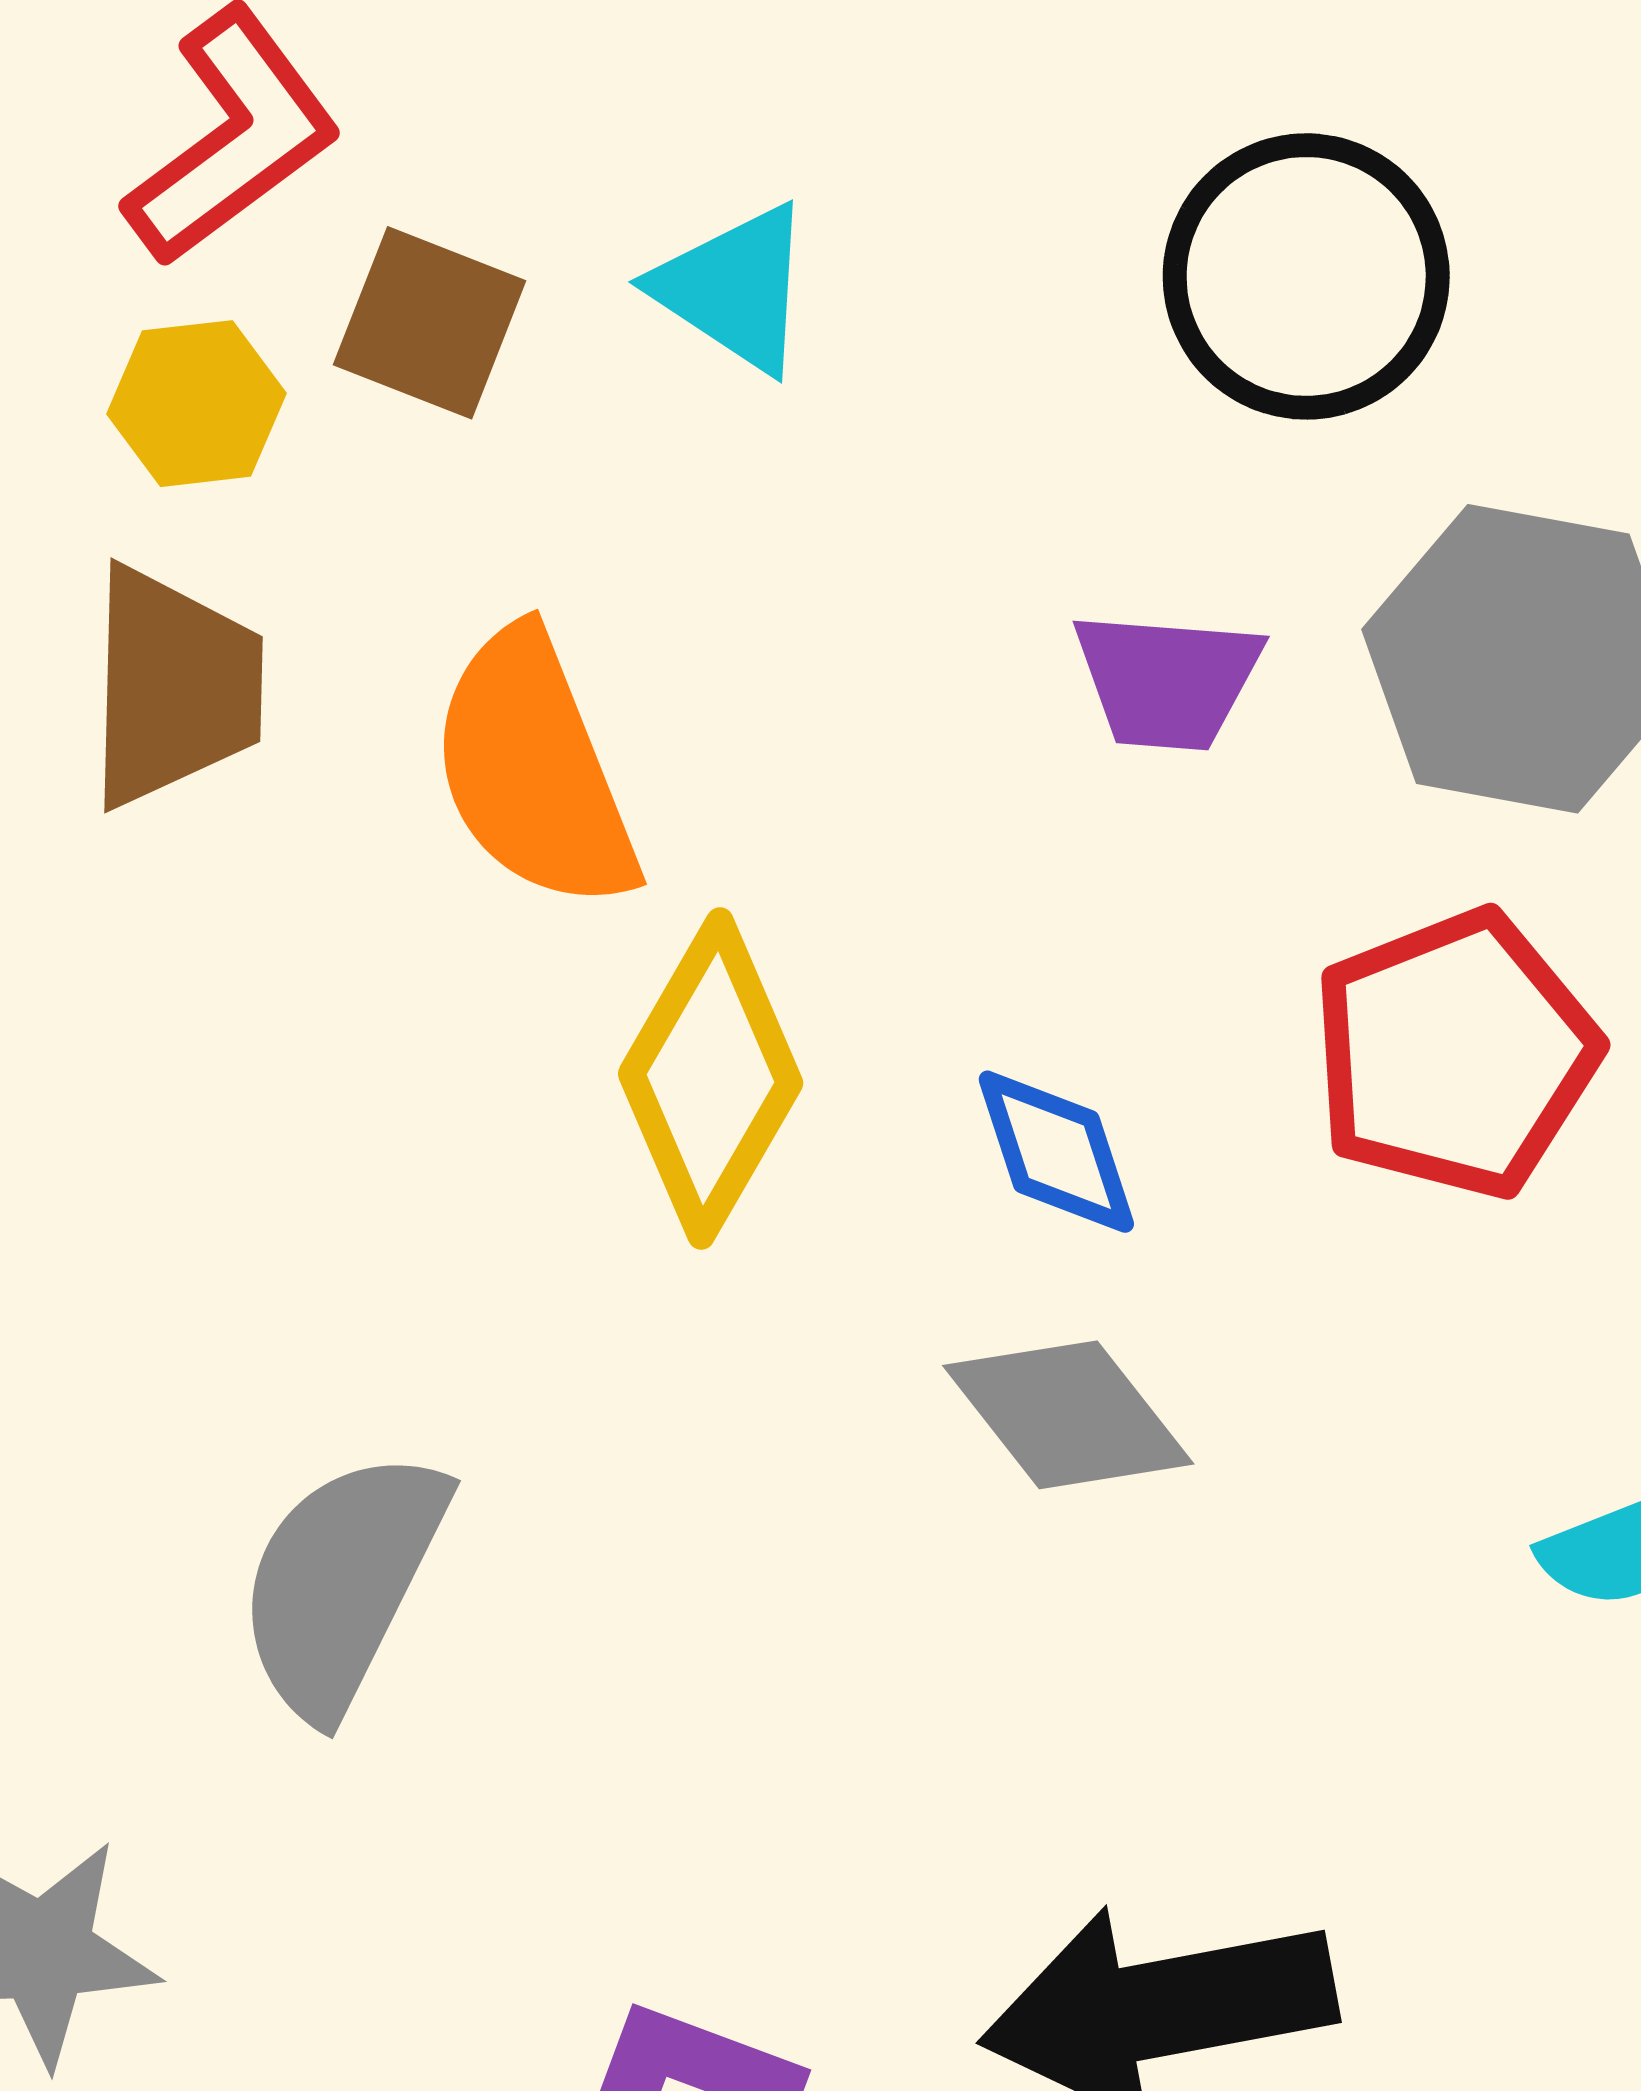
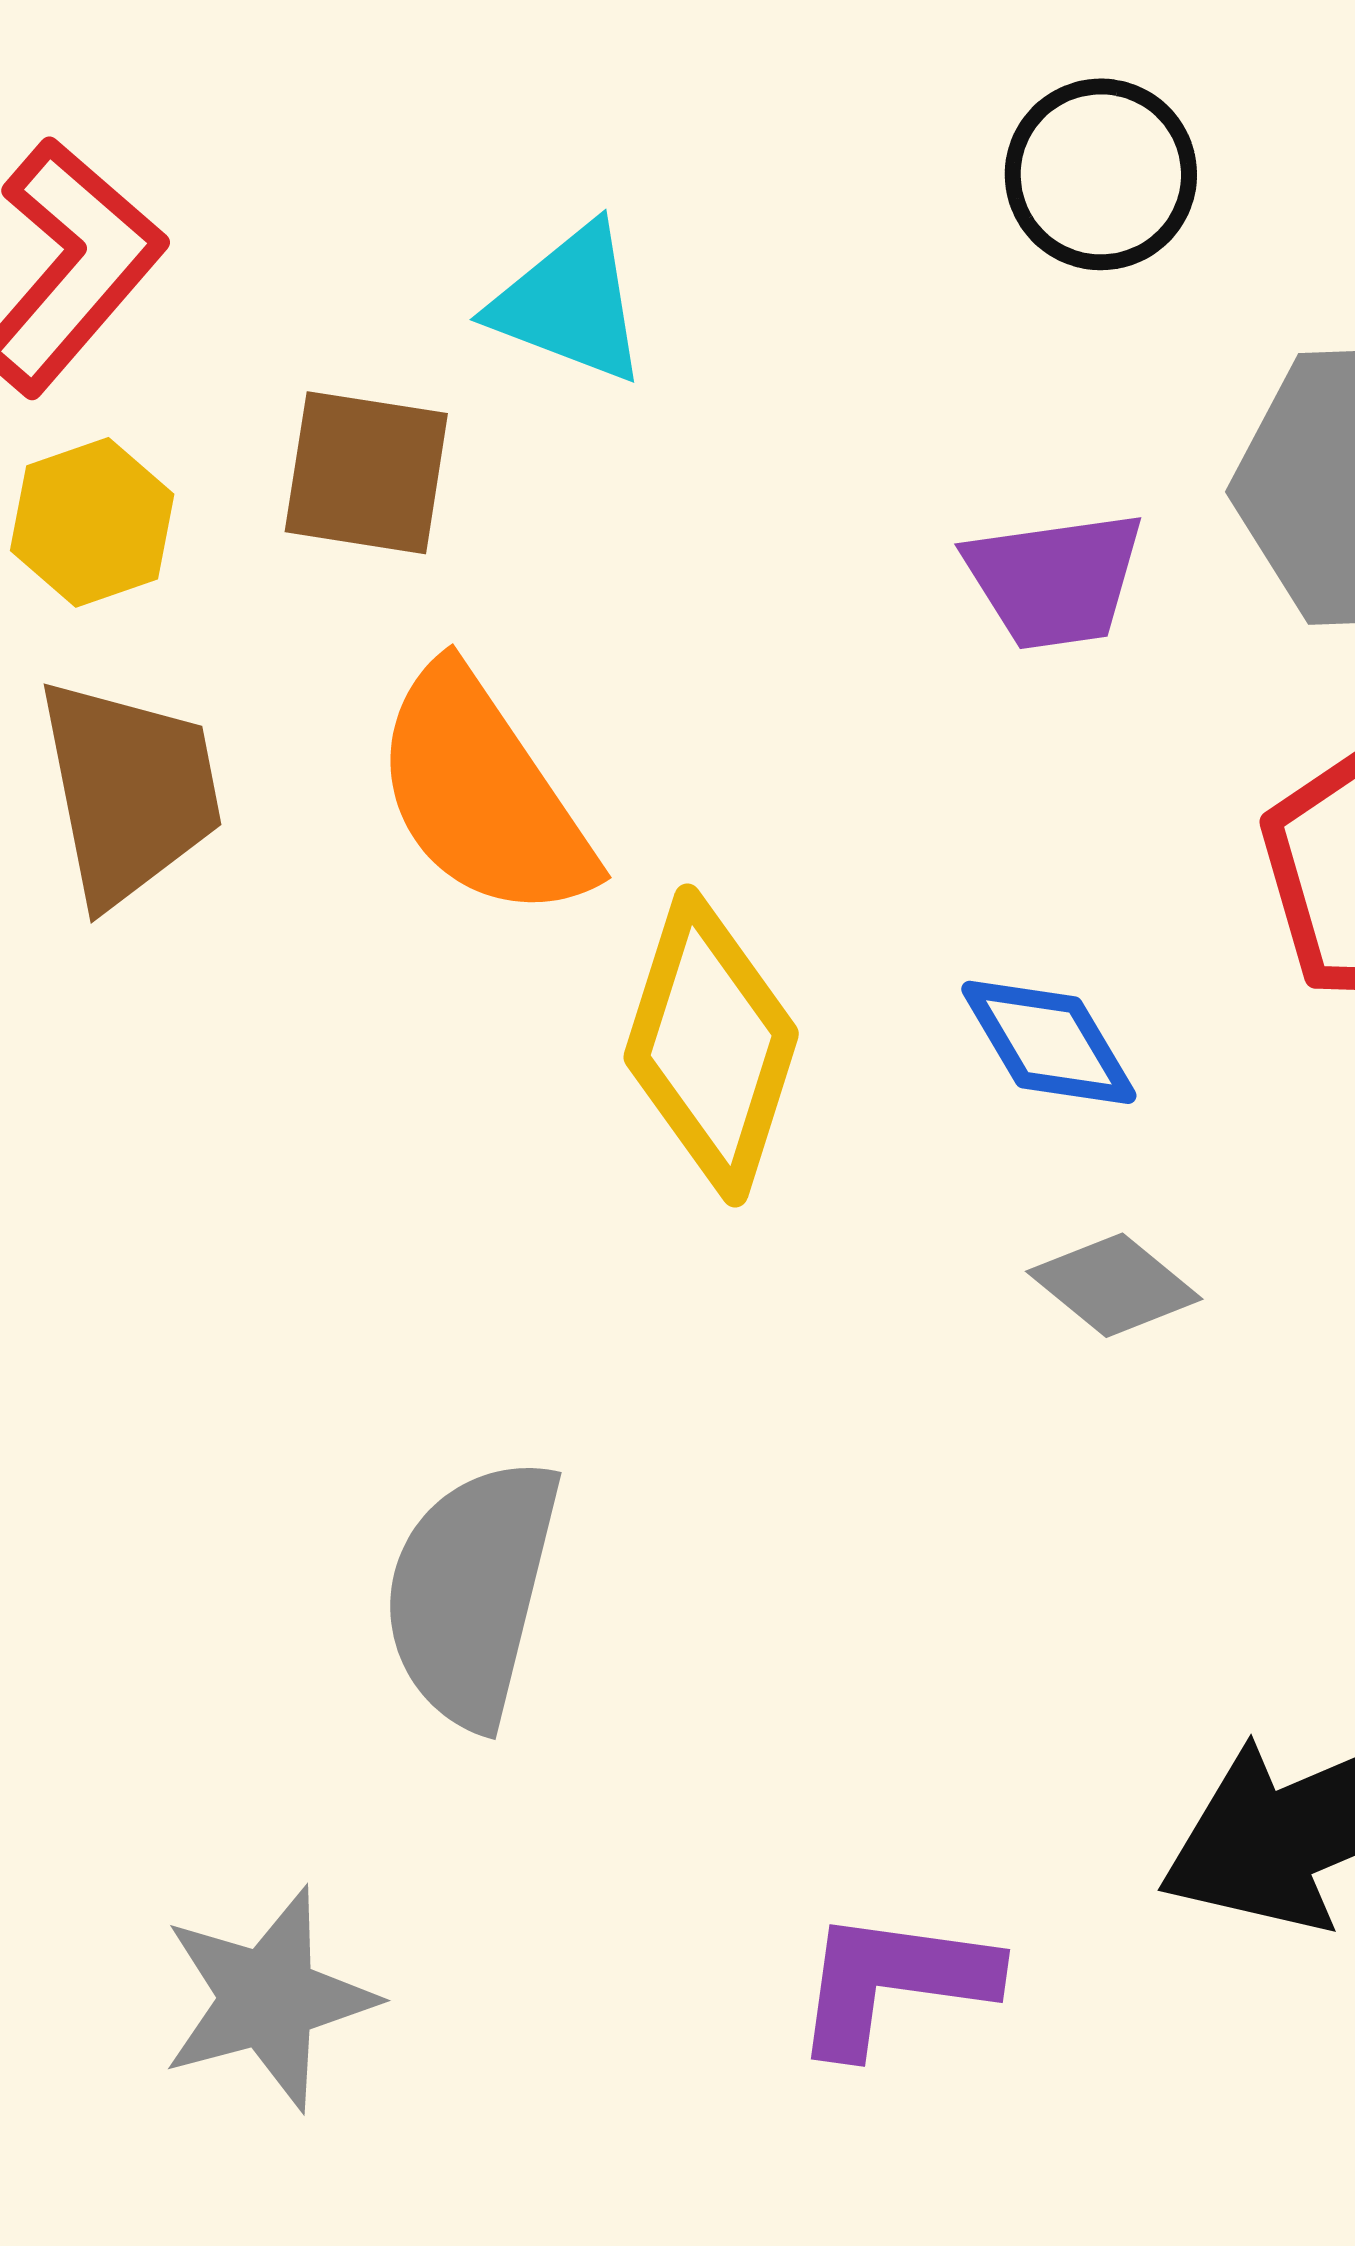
black circle: (1306, 276) -> (1101, 174), size x0.7
brown square: (430, 323) -> (366, 473), moved
gray diamond: (1068, 1415) -> (1114, 1285), size x0.7

